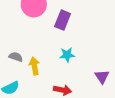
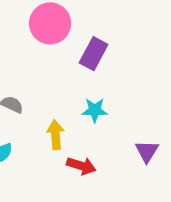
yellow arrow: (34, 66) -> (56, 135), moved

